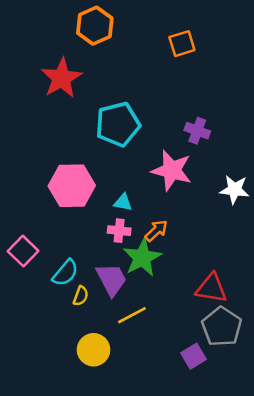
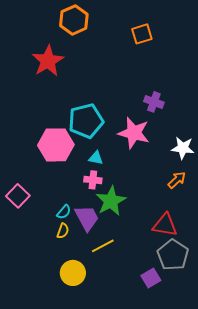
cyan pentagon: (118, 124) -> (86, 121), moved
orange arrow: (156, 231) -> (177, 180), moved
cyan semicircle: (65, 273) -> (64, 212), moved, size x0.7

